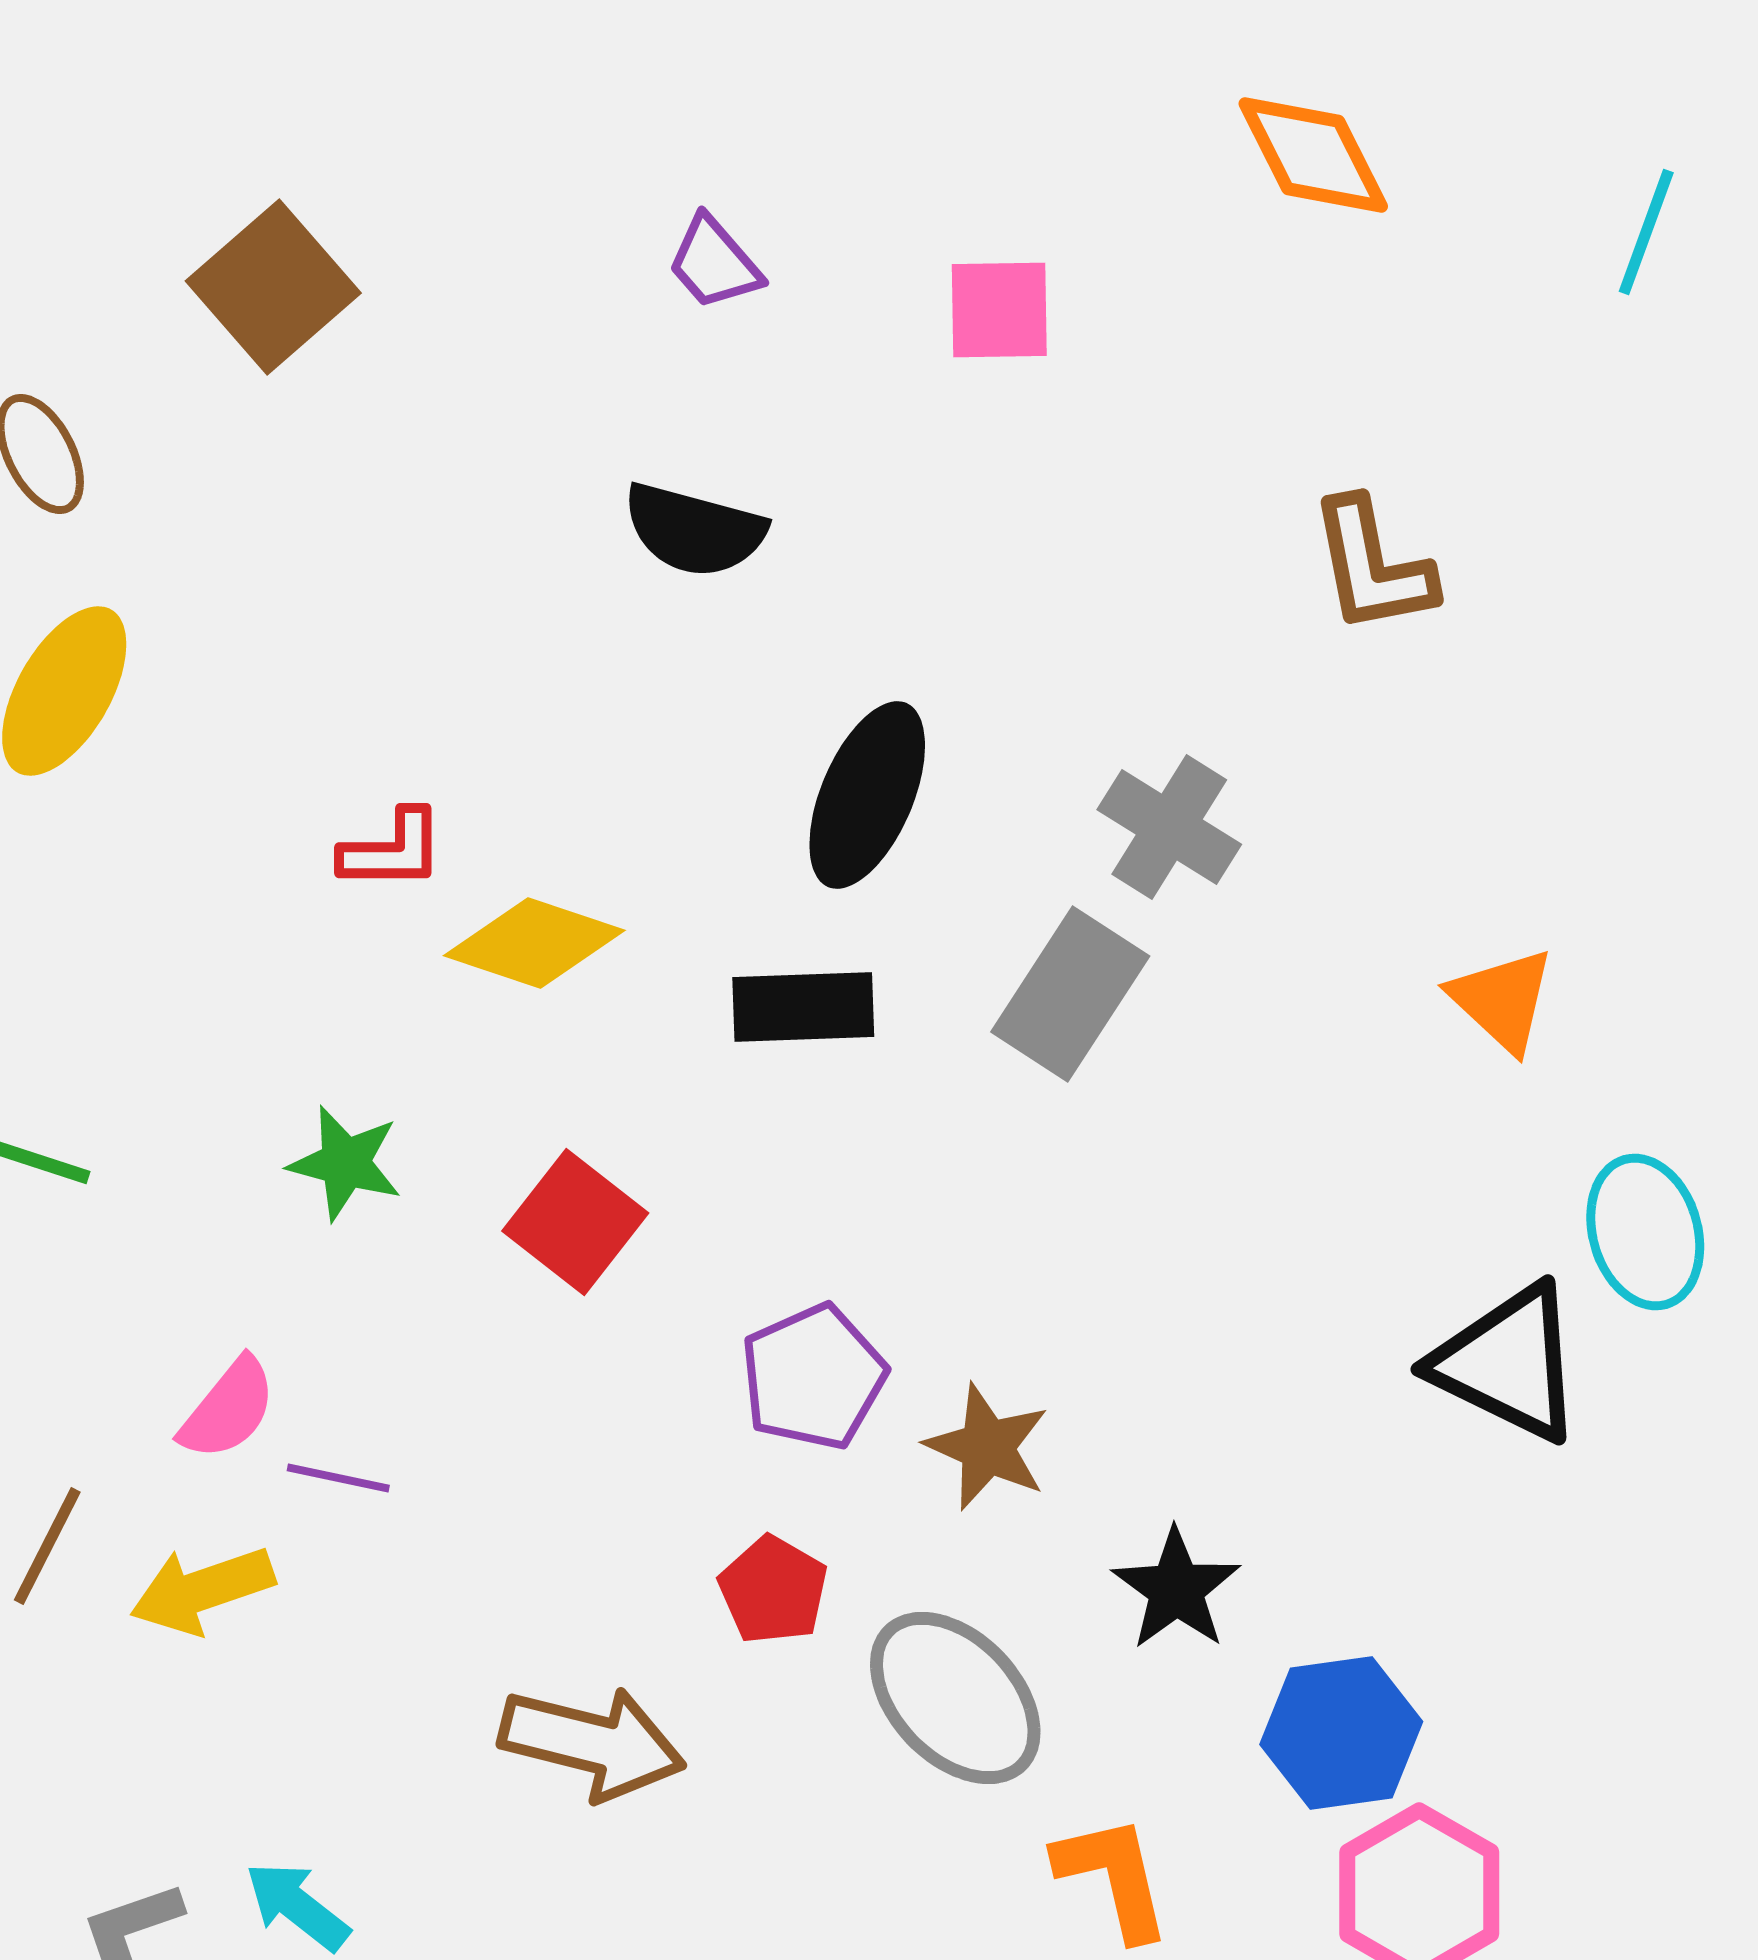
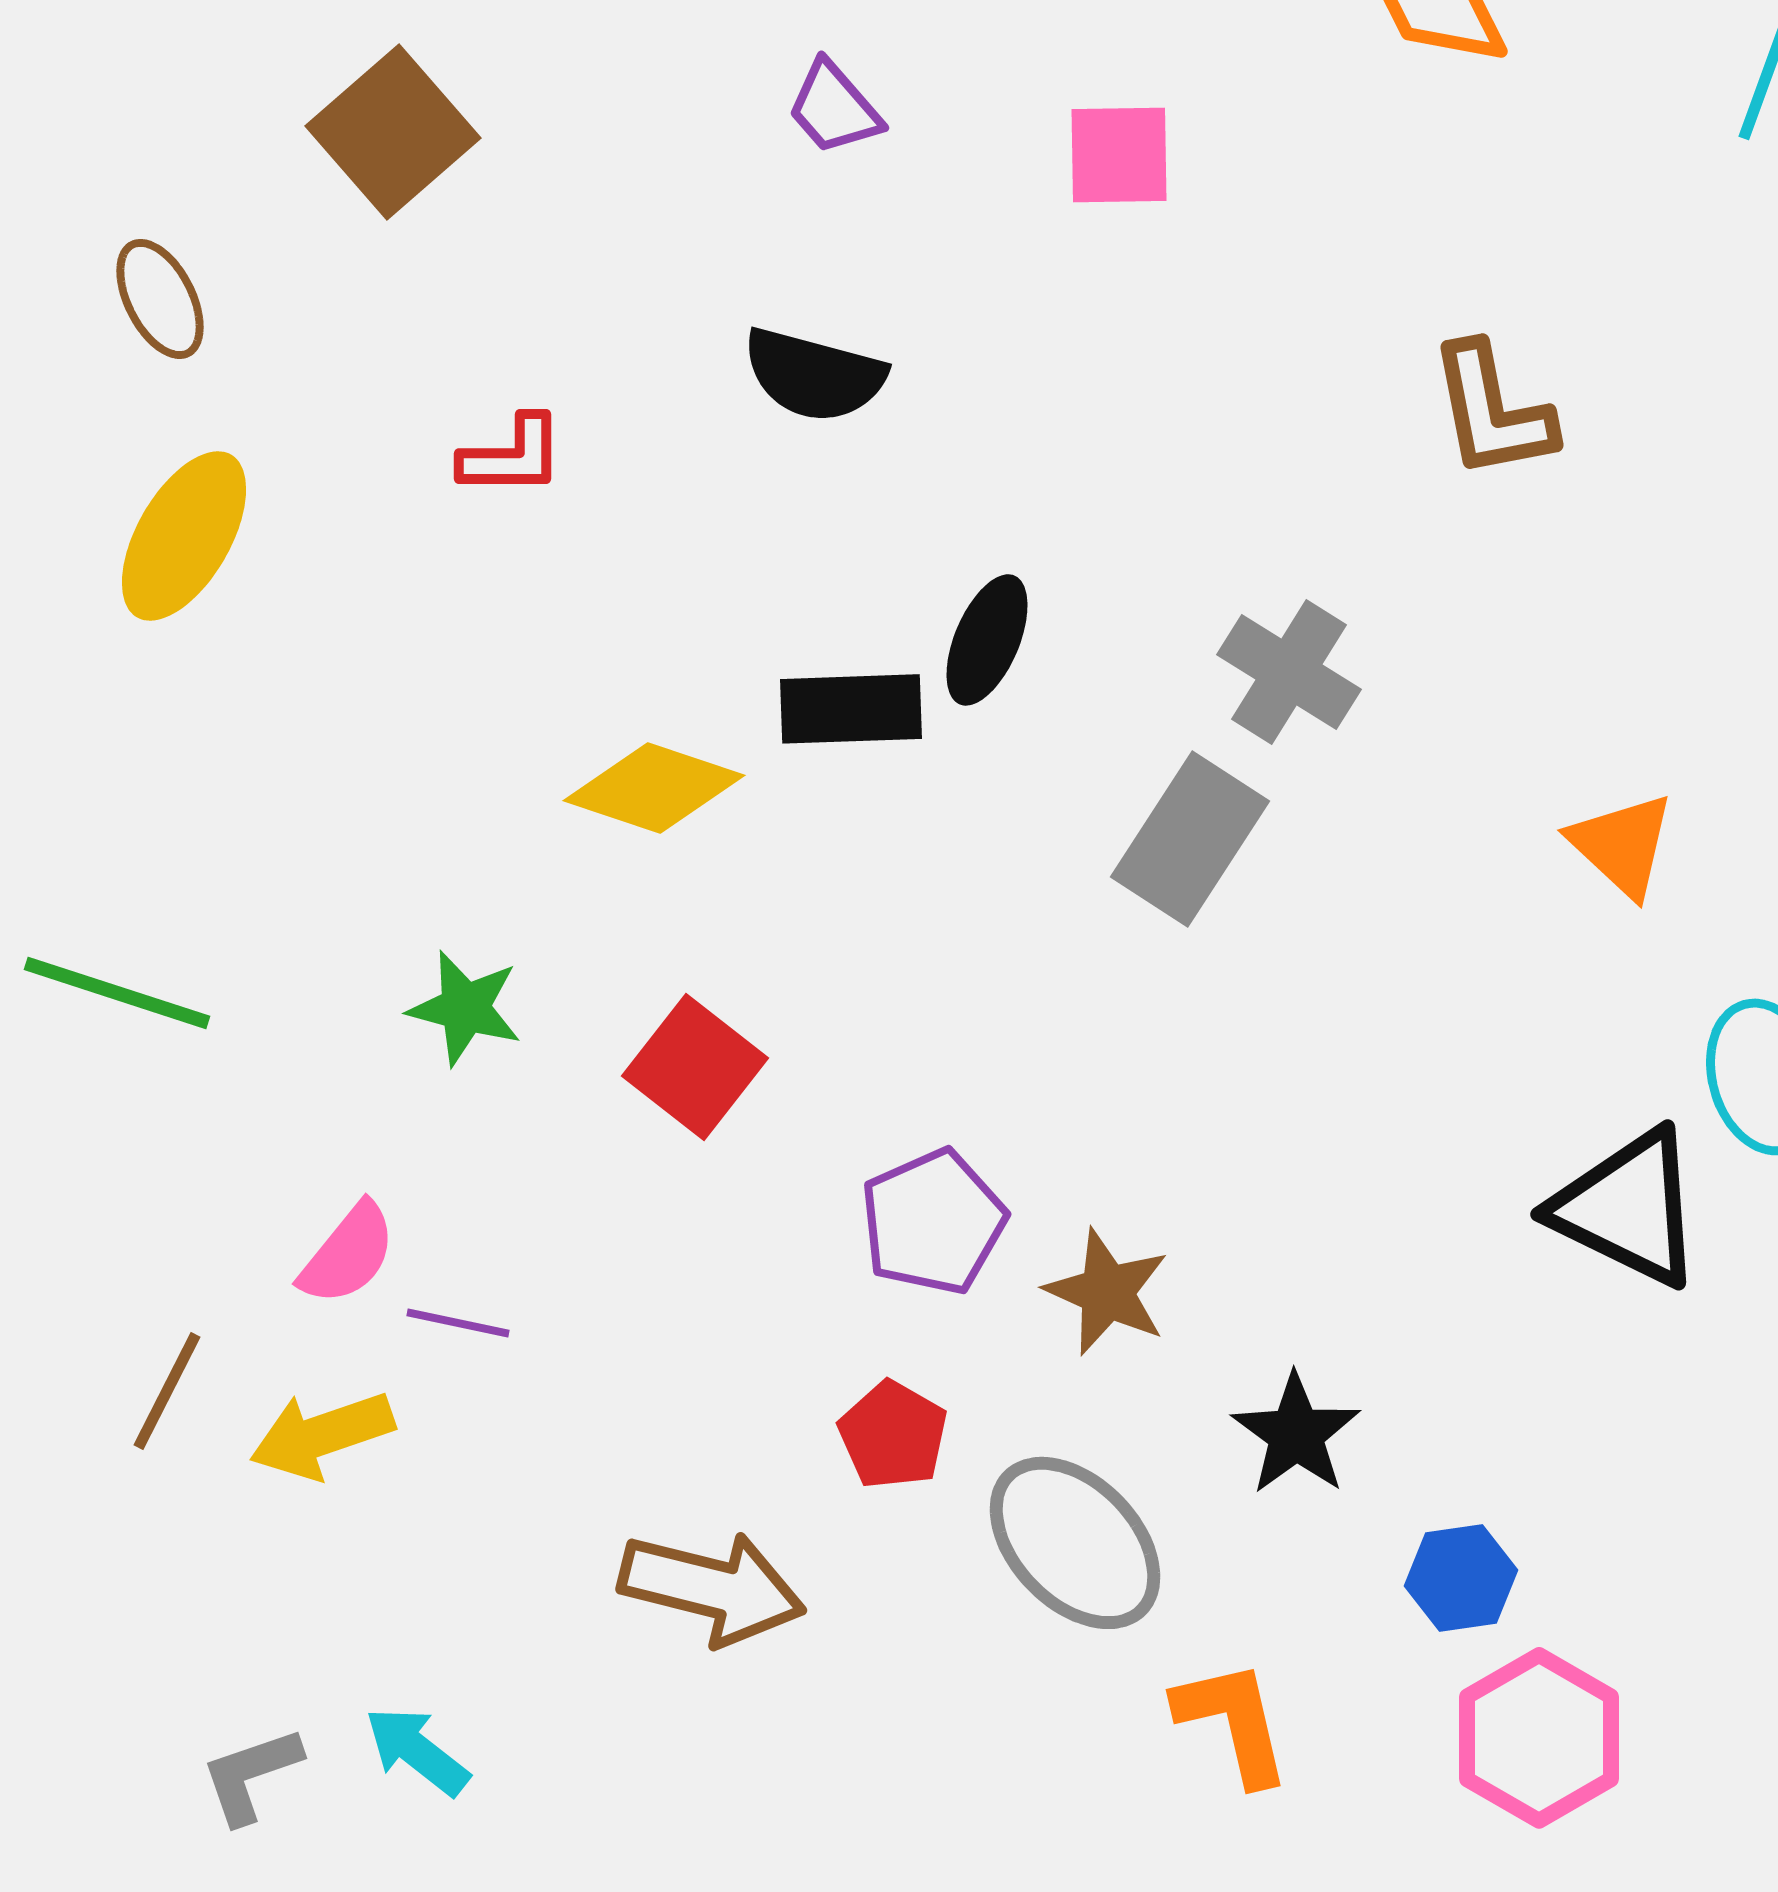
black ellipse: (867, 795) -> (987, 640), size x0.7
red L-shape: (392, 850) -> (512, 456), moved
black rectangle: (803, 1007) -> (851, 709), moved
blue hexagon: (1341, 1733) -> (1461, 1578), size x0.7

